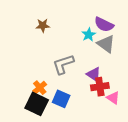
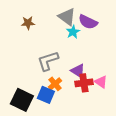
gray triangle: (106, 44) -> (67, 17), moved
orange cross: (40, 88) -> (55, 84), moved
pink triangle: (113, 98) -> (101, 82), moved

